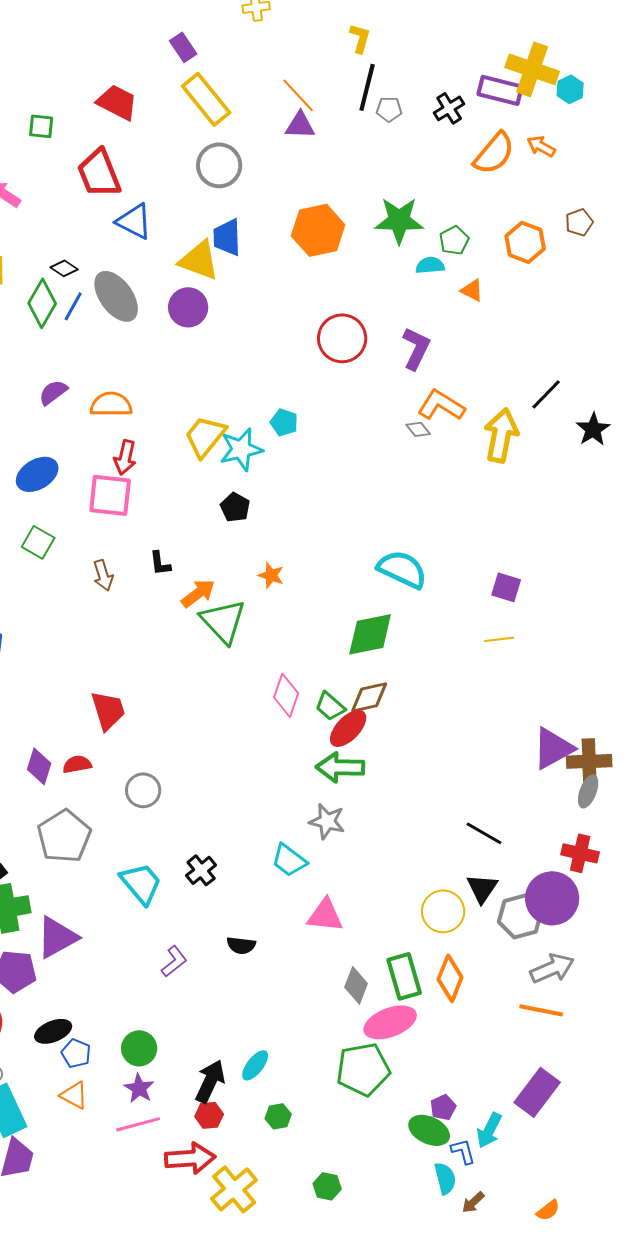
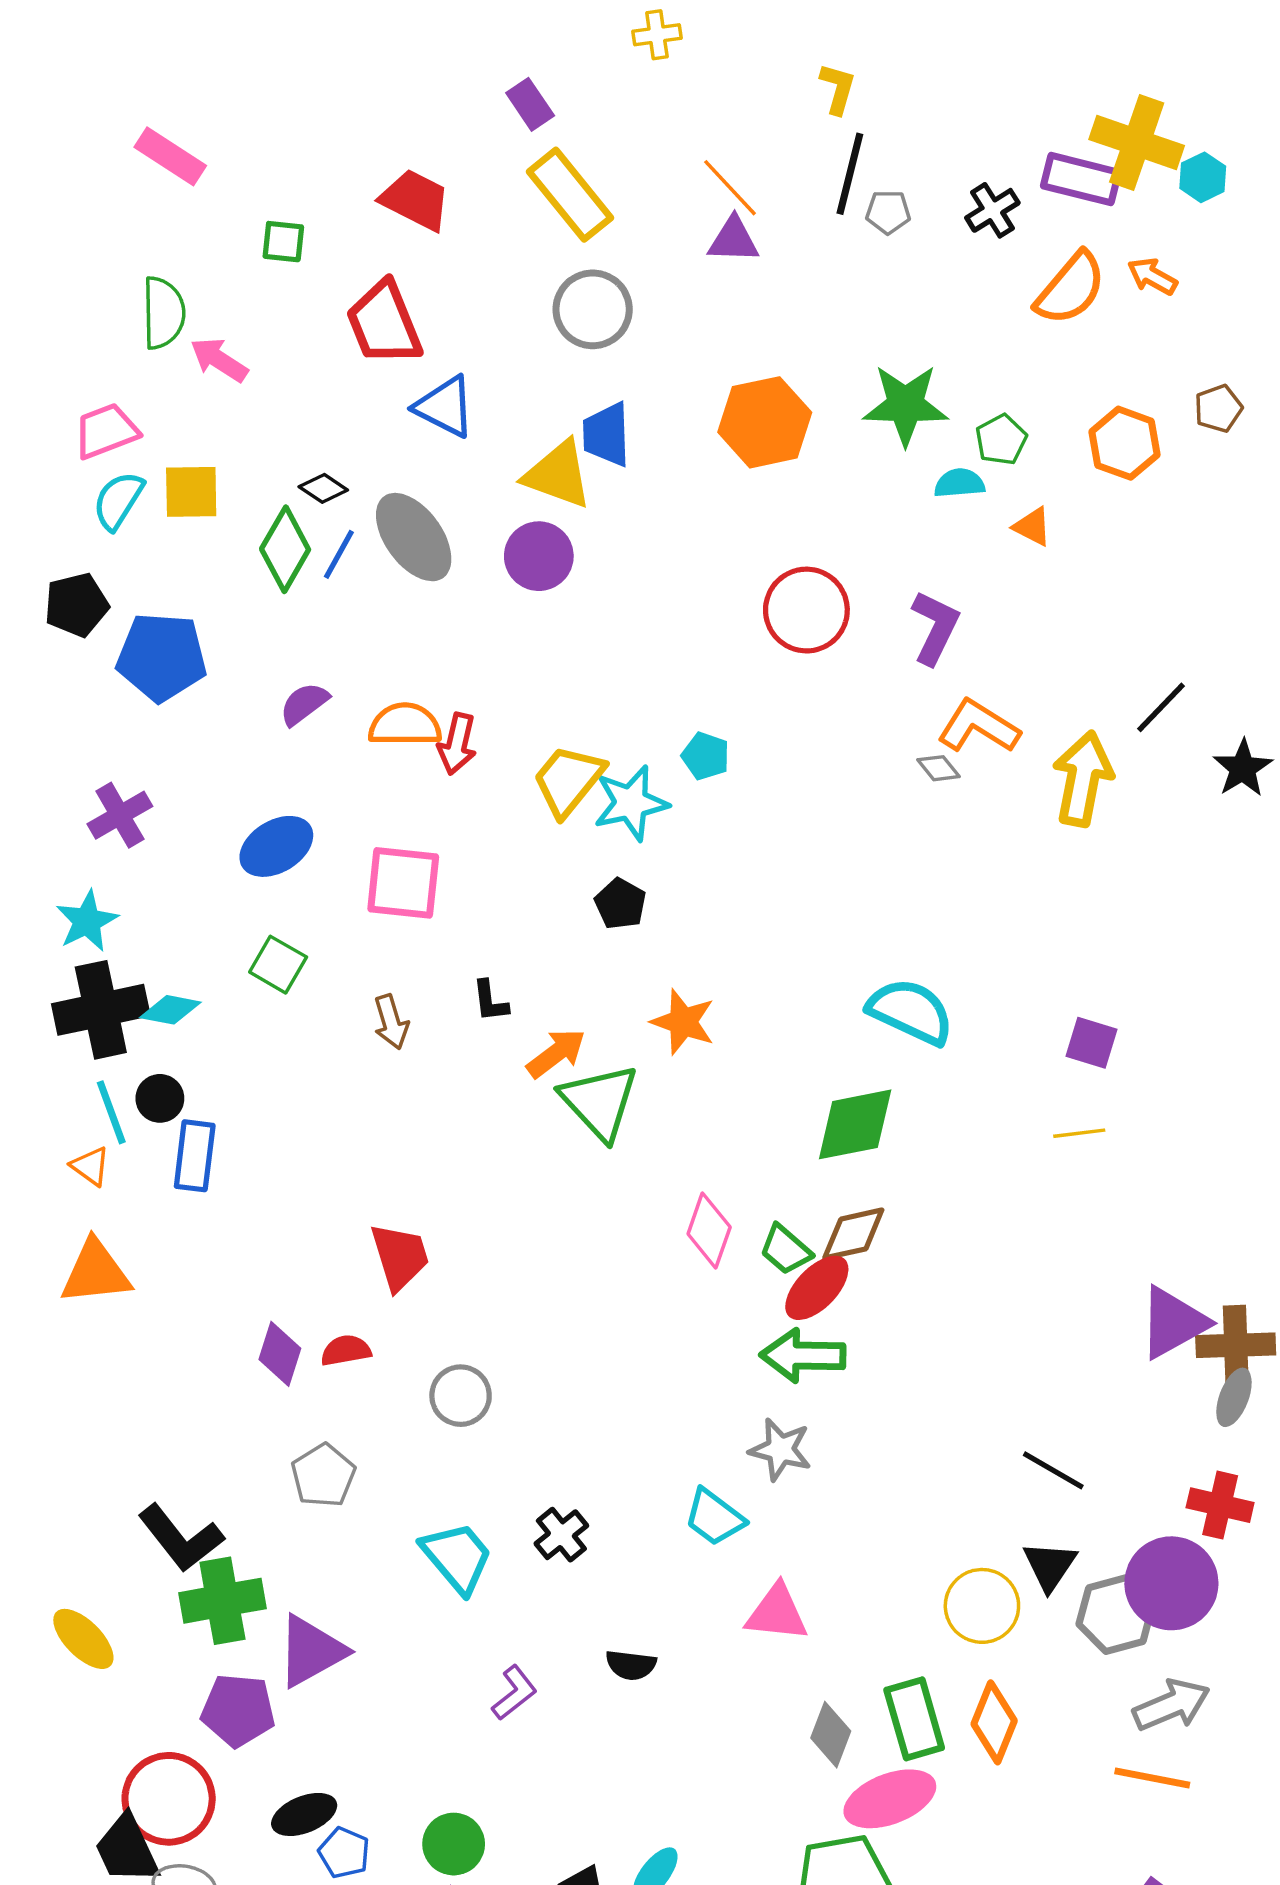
red arrow: (125, 457) -> (457, 744), moved
orange star: (271, 575) -> (683, 1022), size x1.4
gray pentagon: (64, 836) -> (323, 1476), size x0.7

